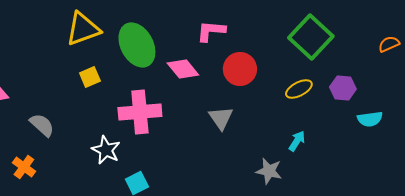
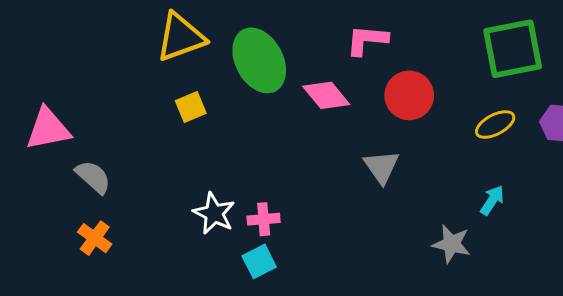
green square: (311, 37) -> (513, 49), turned 36
pink cross: (140, 112) -> (264, 219), moved, size x0.5
gray semicircle: (42, 125) -> (93, 177), moved

